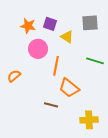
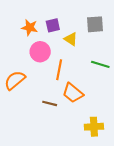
purple square: (50, 24) -> (53, 25), turned -32
orange semicircle: (14, 76) -> (15, 80), size x1.5
brown line: (51, 105) -> (50, 103), moved

